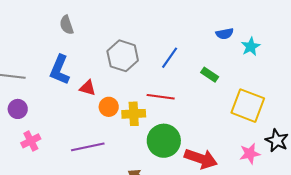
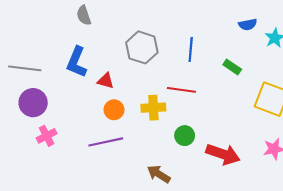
blue line: (170, 58) -> (191, 49), turned -30
orange circle: (109, 107) -> (114, 110), moved
purple circle: (18, 109) -> (33, 103), size x1.4
green circle: (164, 141) -> (185, 136), size x0.6

